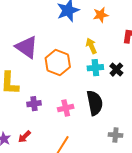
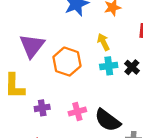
purple triangle: (27, 47) -> (32, 46), turned 35
black semicircle: (95, 103) -> (108, 120), moved, turned 140

